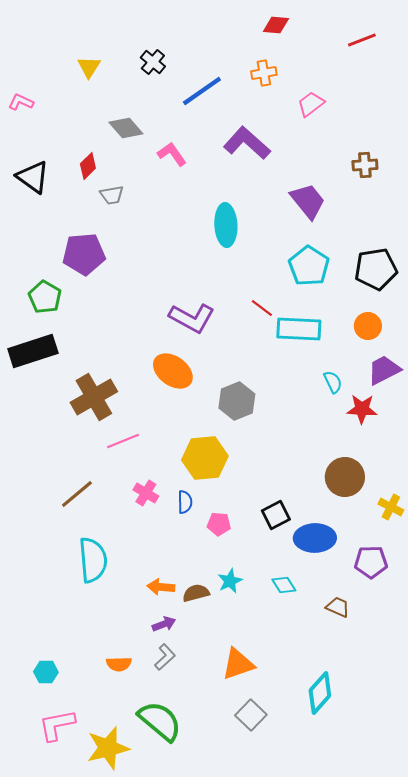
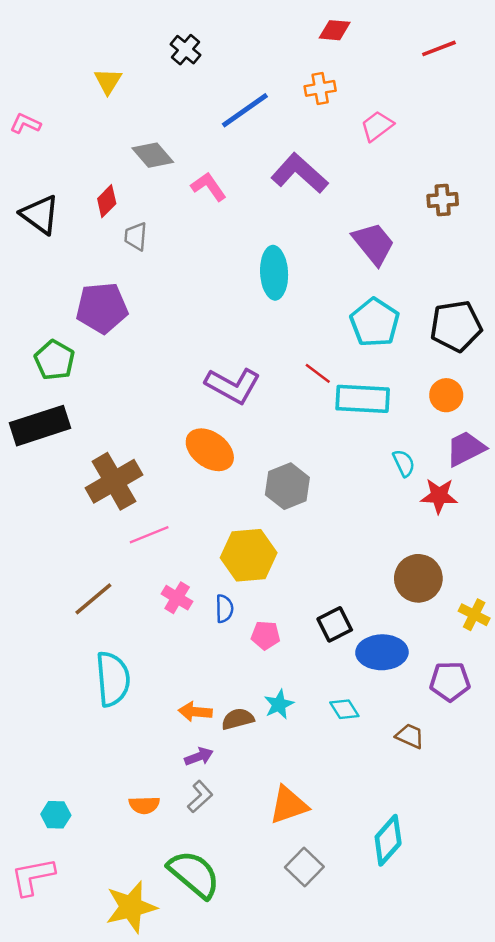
black cross: (153, 62) -> (186, 50), moved
gray trapezoid: (112, 195) -> (136, 236), turned 105
pink L-shape: (57, 725) -> (33, 877), moved

